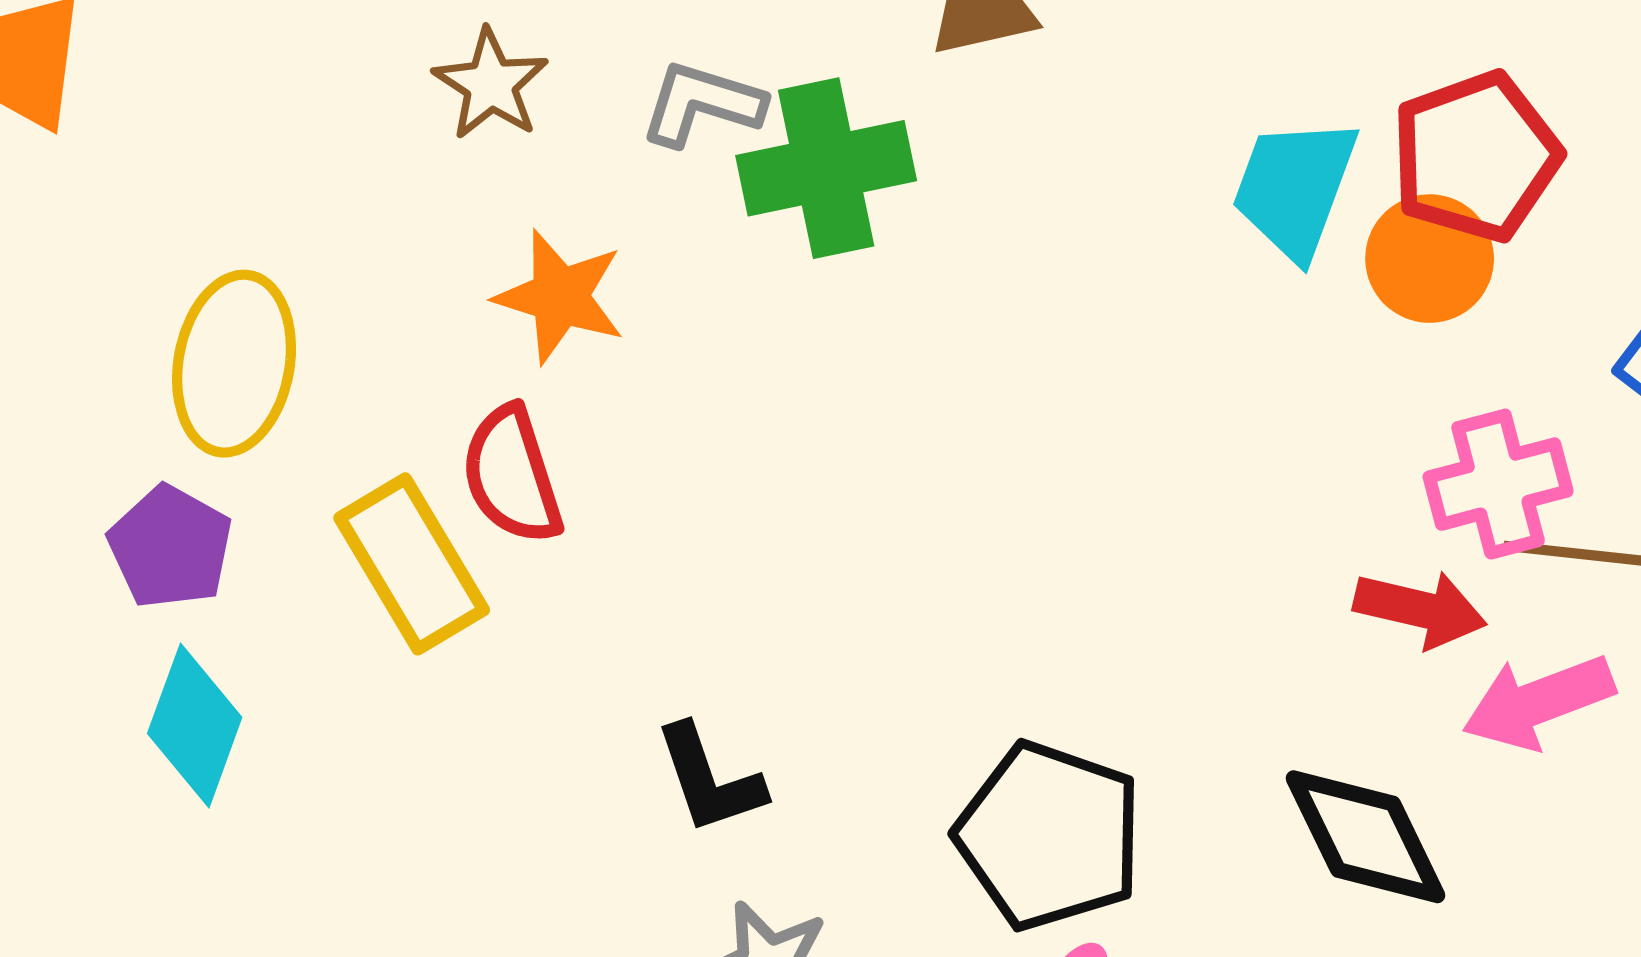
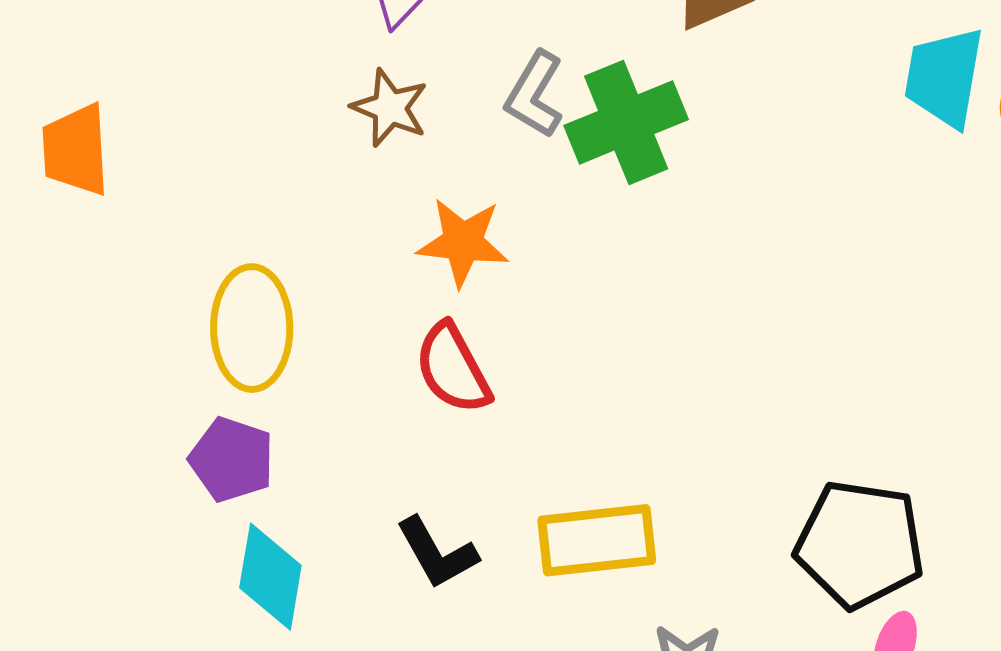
gray L-shape: (702, 104) -> (535, 95), turned -66
yellow rectangle: (412, 564) -> (597, 540), moved, turned -55
black L-shape: (709, 779) -> (437, 553), moved

